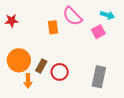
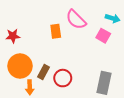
red star: (12, 21) -> (13, 36), moved
pink square: (98, 32) -> (103, 36), turned -32

